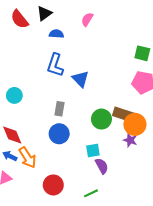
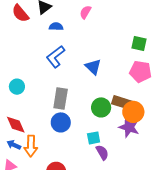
blue L-shape: (55, 65) -> (56, 57), turned 35
blue triangle: (81, 79) -> (93, 67), moved
gray rectangle: (59, 109) -> (61, 98), size x1.5
purple star: (130, 140) -> (129, 127), size x1.5
orange arrow: (28, 158) -> (31, 146), turned 35

